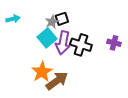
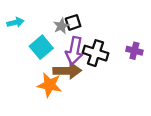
cyan square: (47, 38) -> (41, 47), moved
orange star: (42, 72) -> (50, 85), turned -30
brown arrow: (57, 81) -> (67, 71), moved, turned 35

